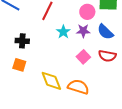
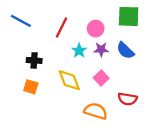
pink circle: (87, 12) -> (96, 29), moved
red semicircle: (107, 56) -> (127, 99), moved
yellow diamond: (51, 81) -> (69, 80), moved

